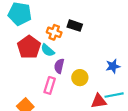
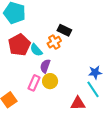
orange cross: (54, 32) -> (54, 42), moved, turned 32
yellow circle: (80, 78) -> (50, 81), moved
cyan line: (114, 95) -> (93, 89), moved, turned 60

